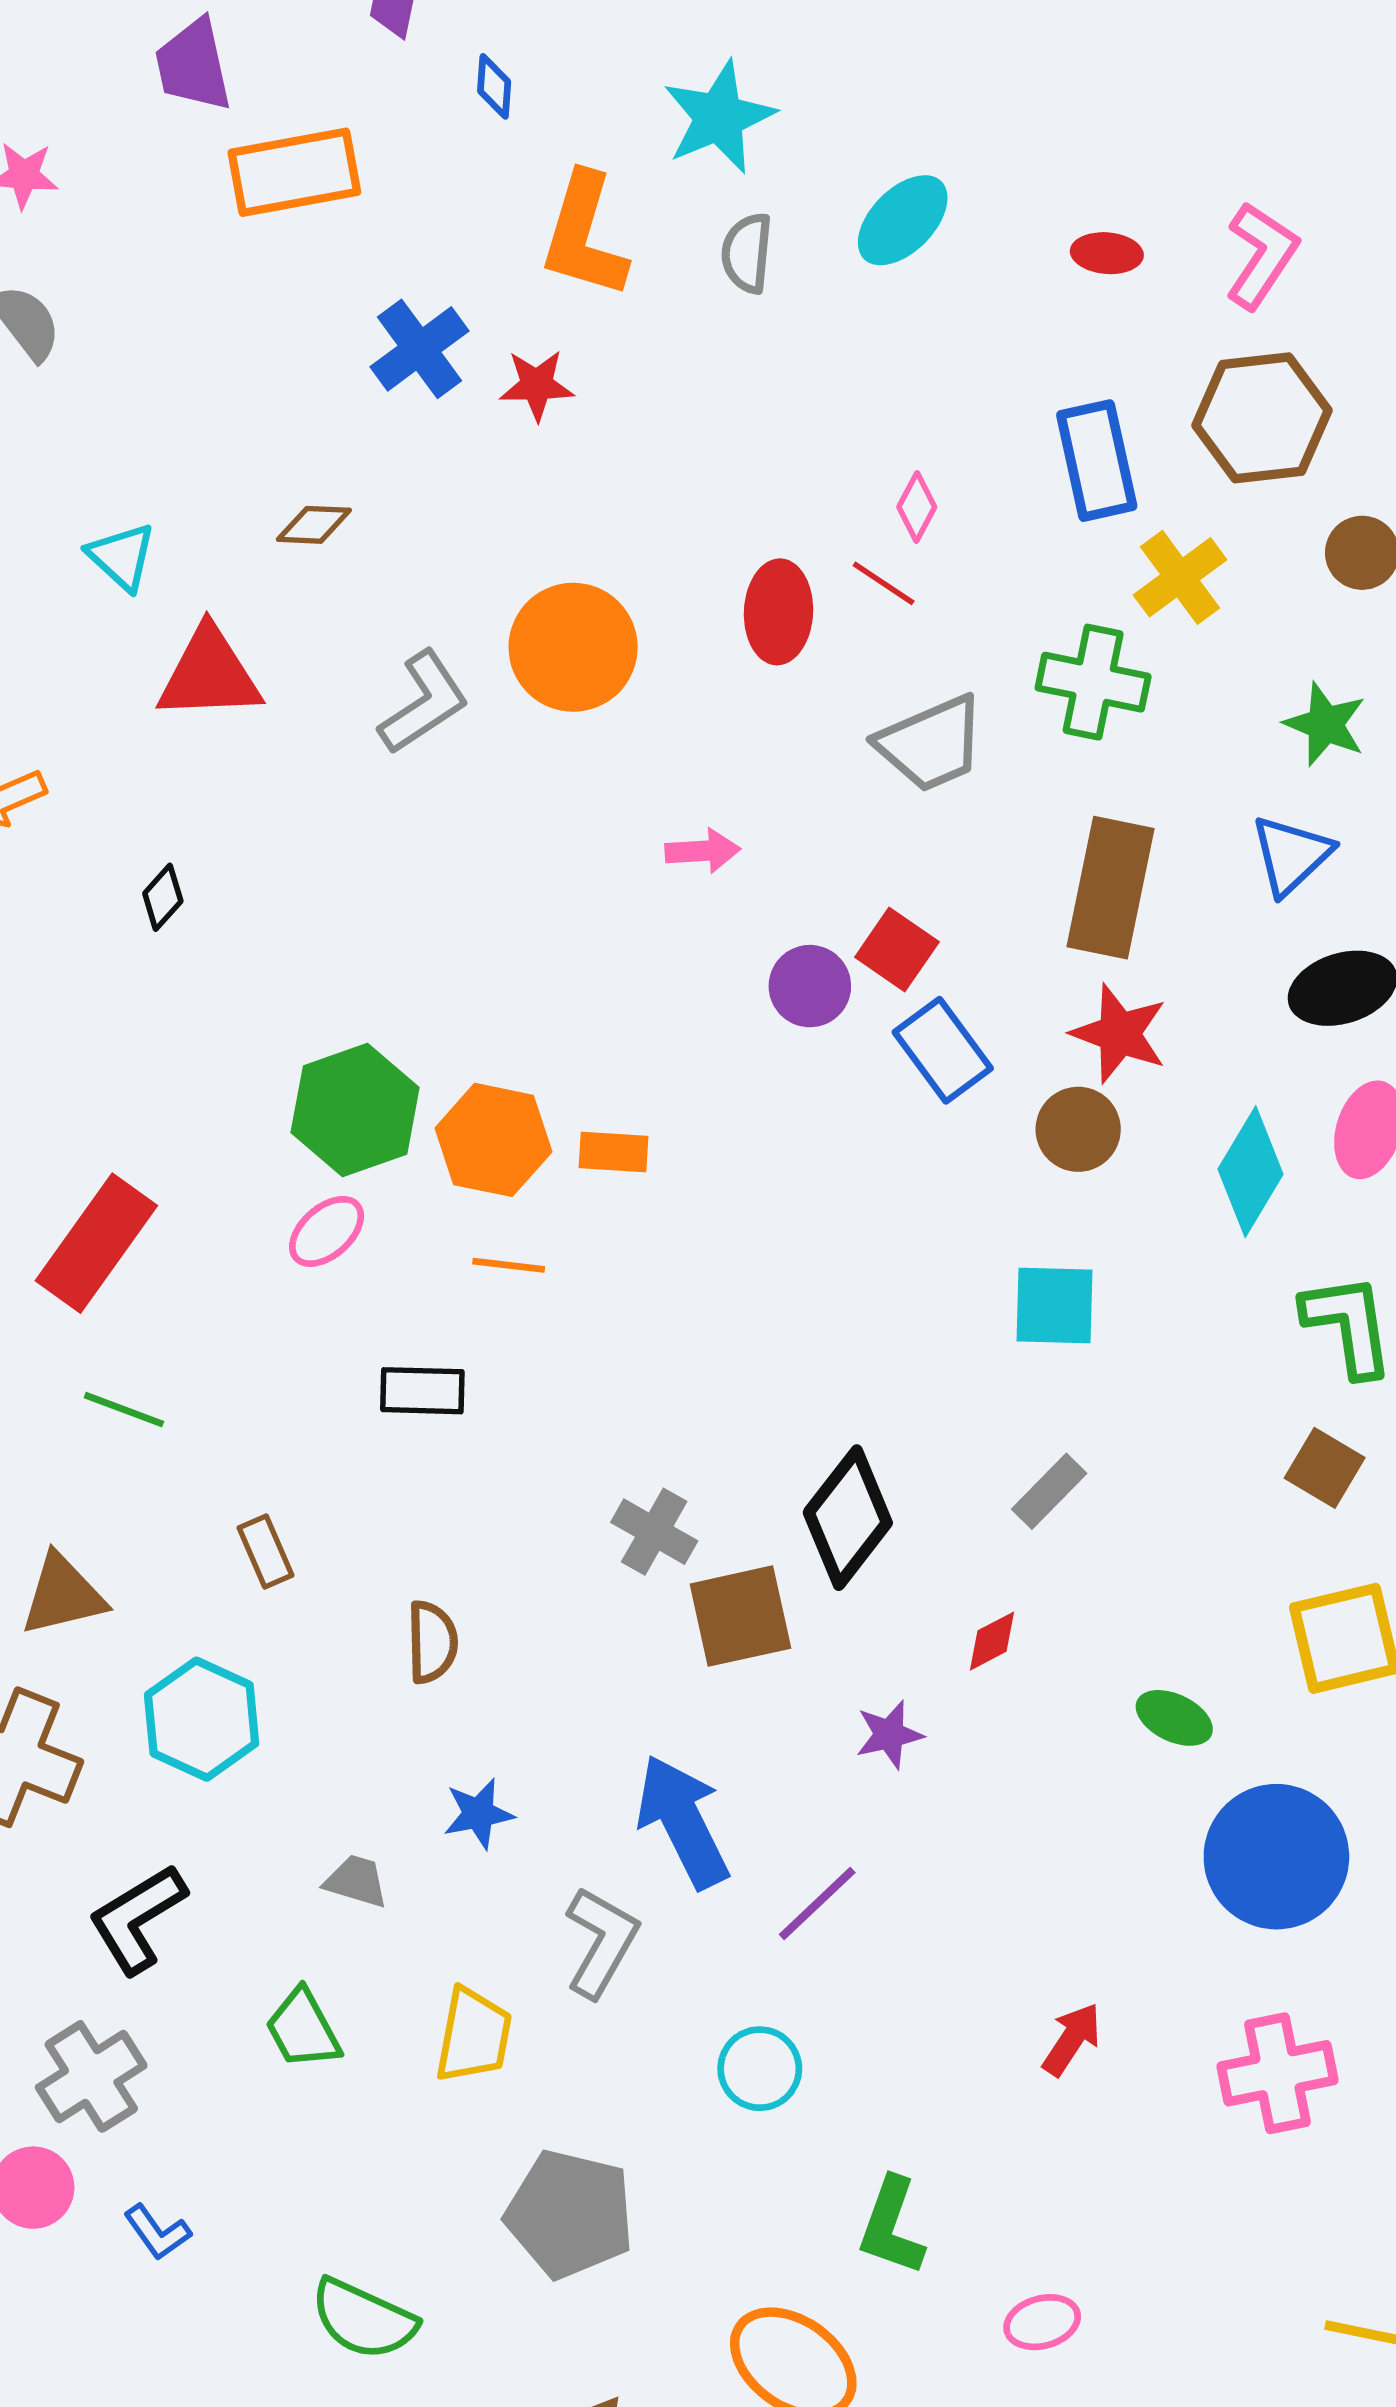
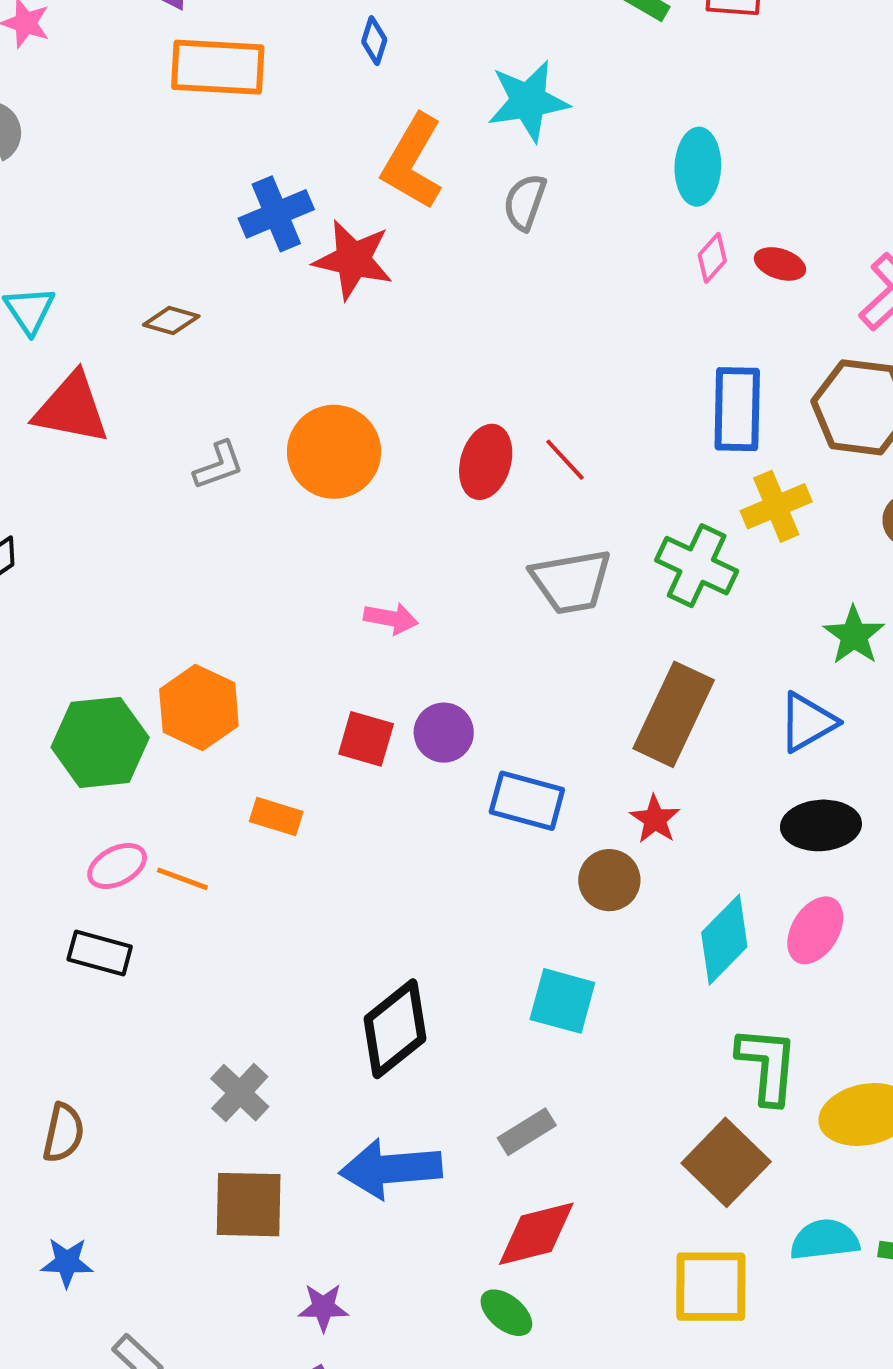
cyan ellipse: (903, 220) -> (698, 167), moved, turned -56
red star: (537, 385) -> (353, 260), size x1.5
pink diamond: (917, 507) -> (712, 258), moved
gray L-shape: (424, 703) -> (219, 465), size x0.7
red square: (897, 949) -> (366, 739), moved, turned -32
red star: (1119, 1034) -> (655, 819), size x0.7
blue rectangle: (943, 1050) -> (527, 801), turned -52
orange hexagon: (493, 1140) -> (199, 708), moved
pink ellipse: (327, 1231) -> (117, 866), moved
brown square: (1325, 1468) -> (726, 1162), size x1.5
black diamond: (848, 1518) -> (395, 1029), moved
brown square: (740, 1616) -> (249, 1205), moved
red diamond: (992, 1641) -> (536, 1234), moved, size x1.8
green ellipse: (1174, 1718) -> (506, 1313), moved
purple star: (889, 1735) -> (323, 1307), moved
blue arrow: (683, 1822) -> (391, 1169), moved, turned -82

